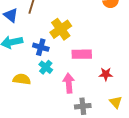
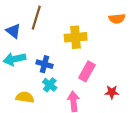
yellow cross: (61, 29) -> (76, 37), moved, turned 30
pink rectangle: (82, 54) -> (87, 71), turned -60

